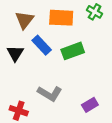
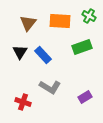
blue rectangle: (42, 45) -> (43, 55), moved
green rectangle: (73, 51) -> (82, 47), moved

